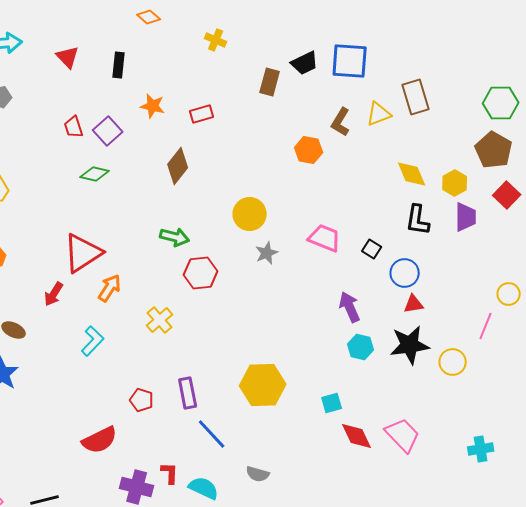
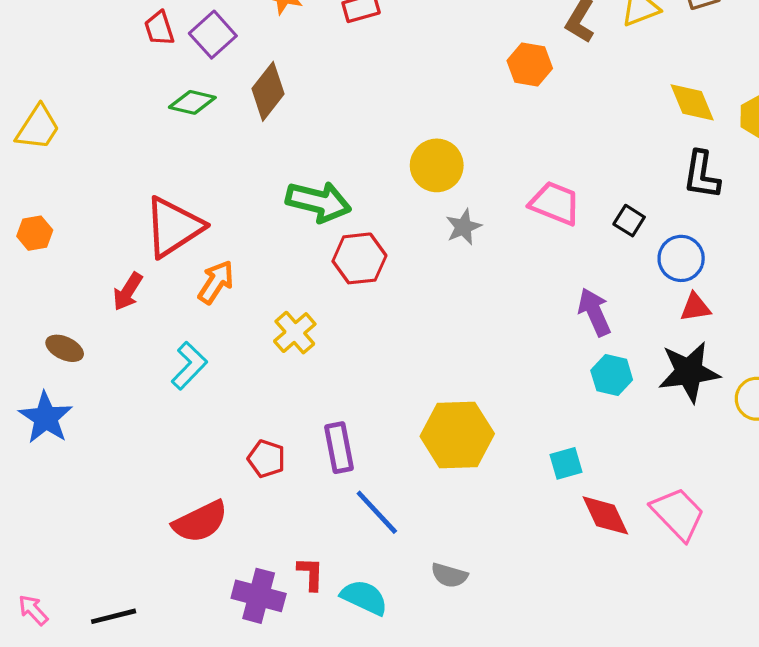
brown diamond: (178, 166) -> (268, 91), moved
green arrow: (175, 237) -> (318, 202), size x1.4

